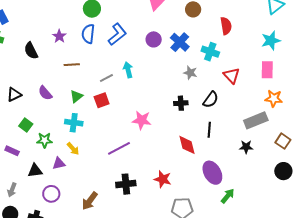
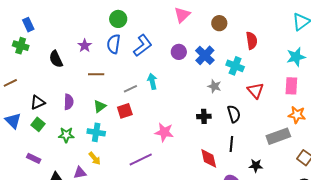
purple semicircle: (45, 93) -> (69, 102), turned -140
black semicircle: (211, 100) -> (234, 114), turned -54
green square: (26, 125) -> (38, 124), moved
green star: (45, 140) -> (66, 135), moved
black star: (246, 147) -> (256, 166), moved

